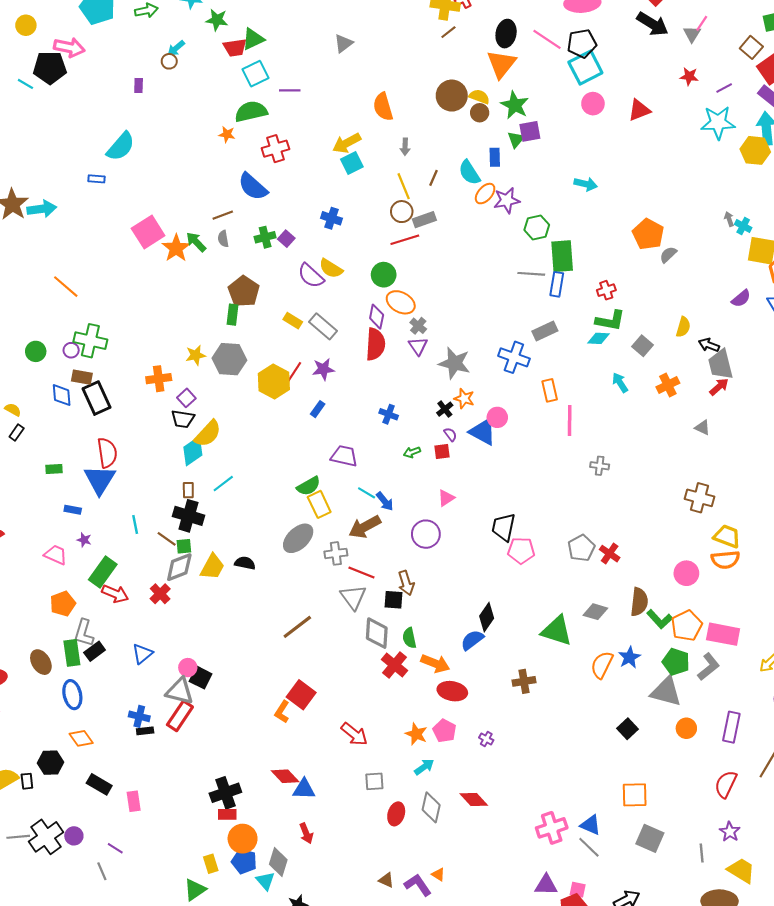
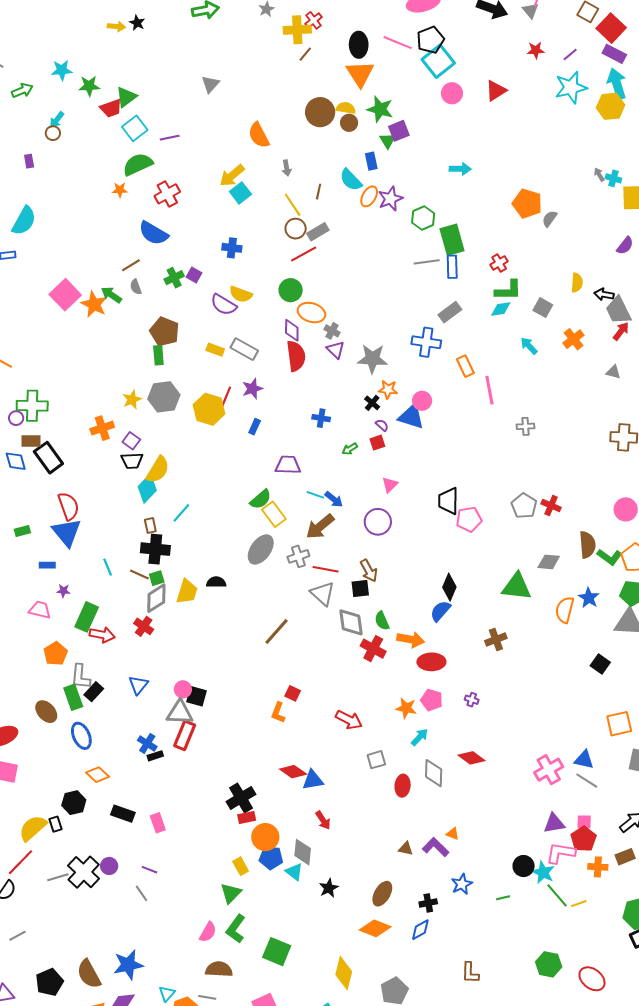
red square: (301, 695) -> (293, 693), size x0.6
blue cross: (139, 716) -> (147, 743), turned 30

